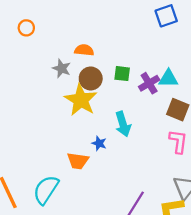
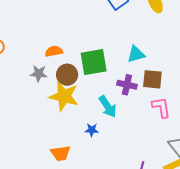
green square: (122, 74) -> (94, 62), size x1.8
purple cross: (149, 83) -> (127, 85), moved, turned -30
orange trapezoid: (78, 161) -> (61, 153), moved

